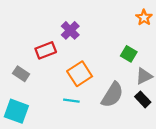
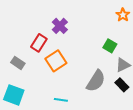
red rectangle: (46, 50) -> (39, 43), turned -36
orange square: (80, 74) -> (56, 61), moved
cyan line: (71, 101) -> (61, 100), moved

